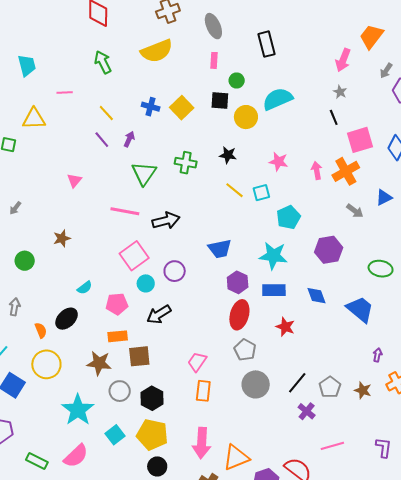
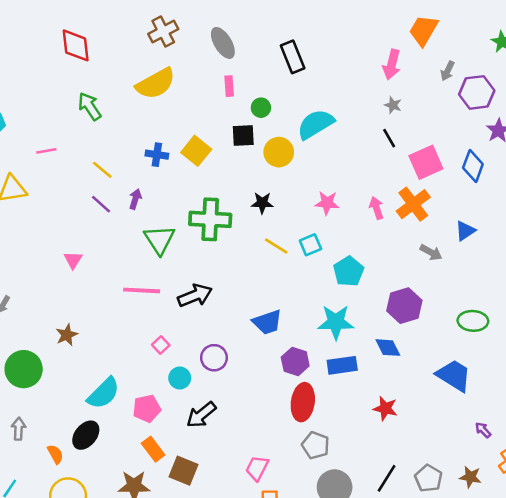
green cross: (186, 163) -> (210, 219), size x1.5
pink square: (134, 256) -> (161, 345), size x0.5
green circle: (25, 261) -> (24, 369), size x1.5
cyan semicircle: (85, 288) -> (104, 393), size x1.8
blue diamond: (317, 296) -> (388, 348), moved
red star: (285, 327) -> (385, 408), moved
orange rectangle: (118, 336) -> (153, 449), turned 66
purple arrow: (377, 355) -> (483, 430), turned -48
brown square: (139, 356) -> (184, 471), turned 35

